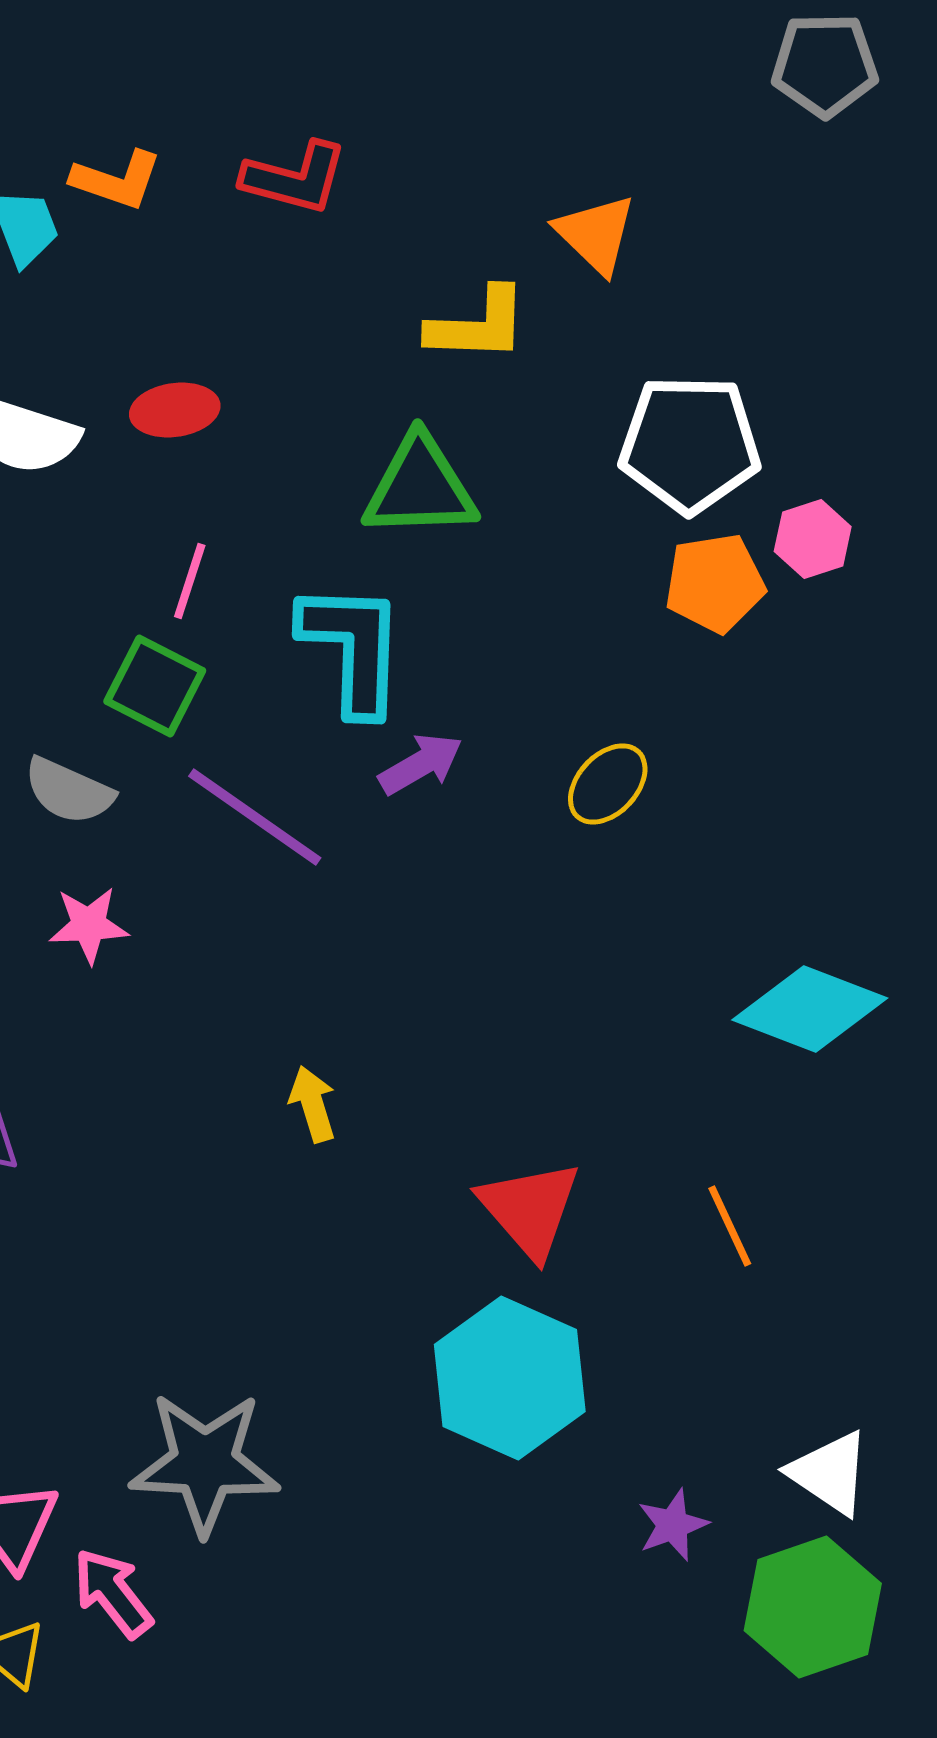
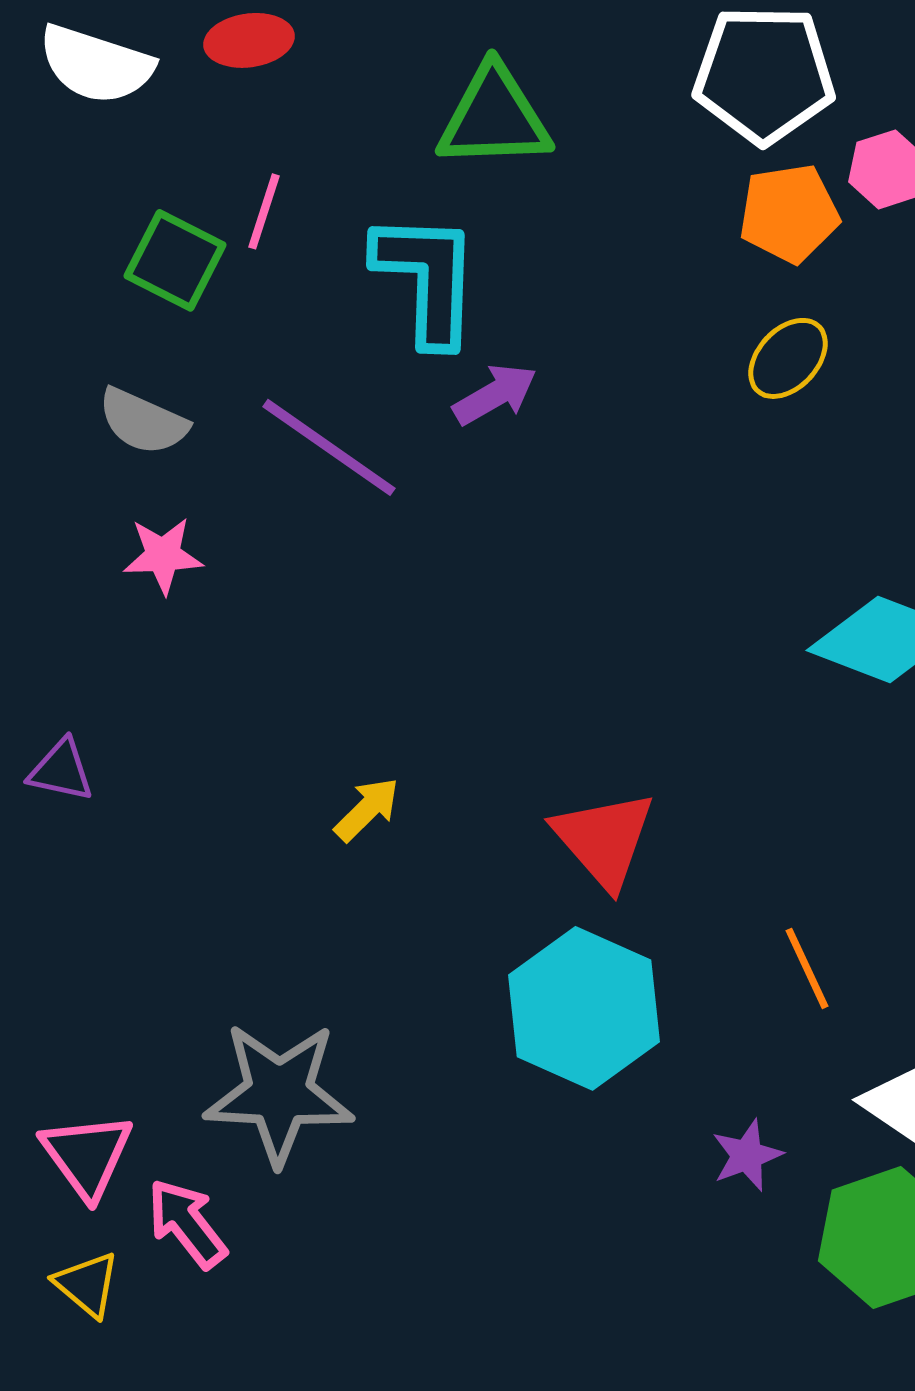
green square: (155, 686) -> (175, 260), moved
yellow ellipse: (608, 784) -> (788, 358), moved
yellow arrow: (313, 1104) -> (367, 809), moved, turned 62
orange line: (730, 1226) -> (807, 968), moved

